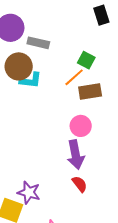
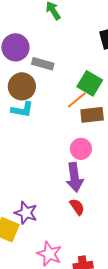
green square: (86, 60) -> (90, 83), size x1.4
cyan L-shape: (31, 80) -> (22, 110), moved

